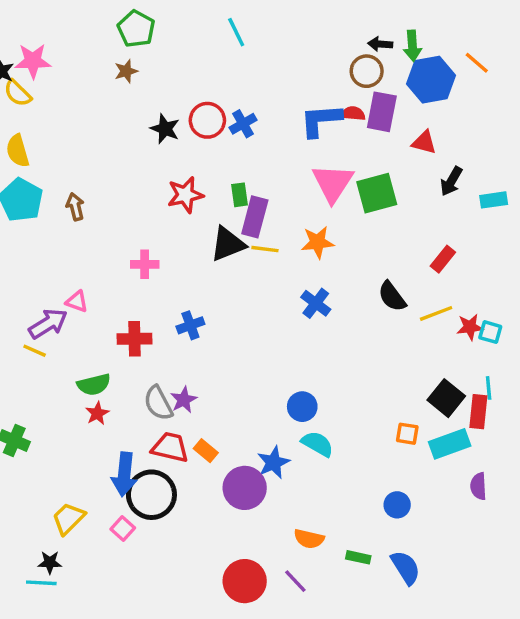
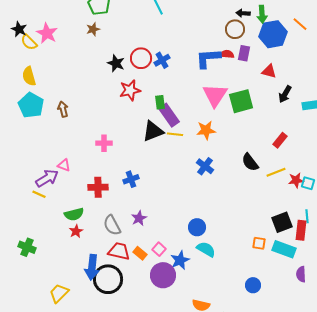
pink star: (33, 61) -> (47, 33), moved, turned 30
purple rectangle: (382, 112) -> (244, 53), size x0.7
red star: (185, 195) -> (130, 90), moved
purple rectangle: (255, 217) -> (169, 115), turned -50
black square: (446, 398) -> (282, 222), turned 30
purple star: (184, 400) -> (139, 218), moved
cyan rectangle: (450, 444) -> (284, 249), turned 40
pink square: (123, 529) -> (159, 249), moved

